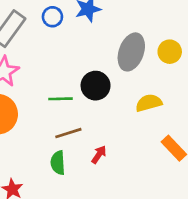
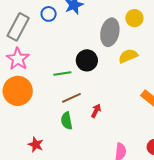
yellow circle: (170, 52) -> (134, 18), moved
yellow semicircle: (149, 103) -> (128, 56), moved

